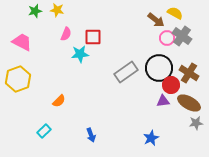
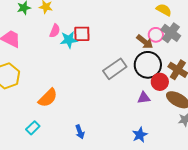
brown arrow: (156, 20) -> (145, 42), moved
cyan star: (80, 54) -> (69, 40), moved
orange semicircle: (59, 101) -> (48, 98), size x1.5
purple triangle: (163, 101) -> (144, 98), moved

